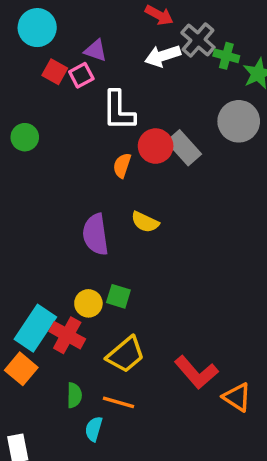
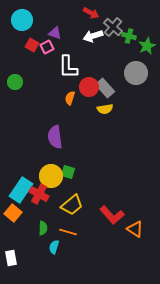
yellow semicircle: (145, 222) -> (105, 109), moved, turned -35
yellow circle: (88, 303) -> (51, 176), size x1.5

